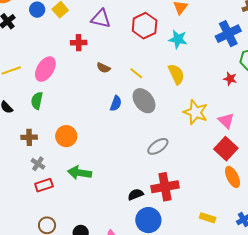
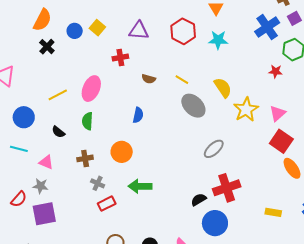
yellow semicircle: (176, 74) -> (223, 88), moved
blue semicircle: (116, 103) -> (138, 115), moved
yellow star: (196, 112) -> (246, 110), turned 30
pink triangle: (226, 121) -> (278, 113), turned 42

